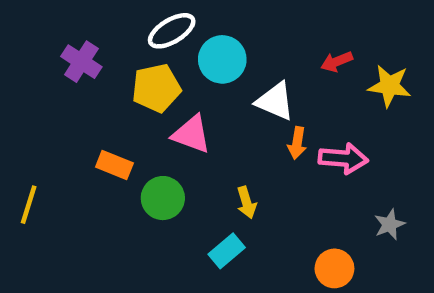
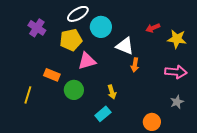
pink triangle: (191, 134) -> (87, 61), turned -36
pink arrow: (343, 158) -> (176, 72), moved
yellow line: (29, 205) -> (28, 95), moved

